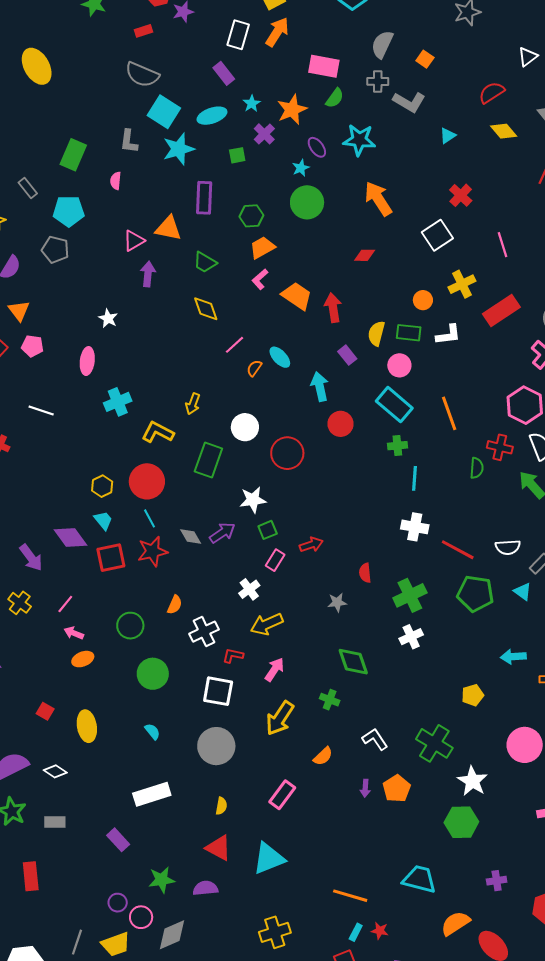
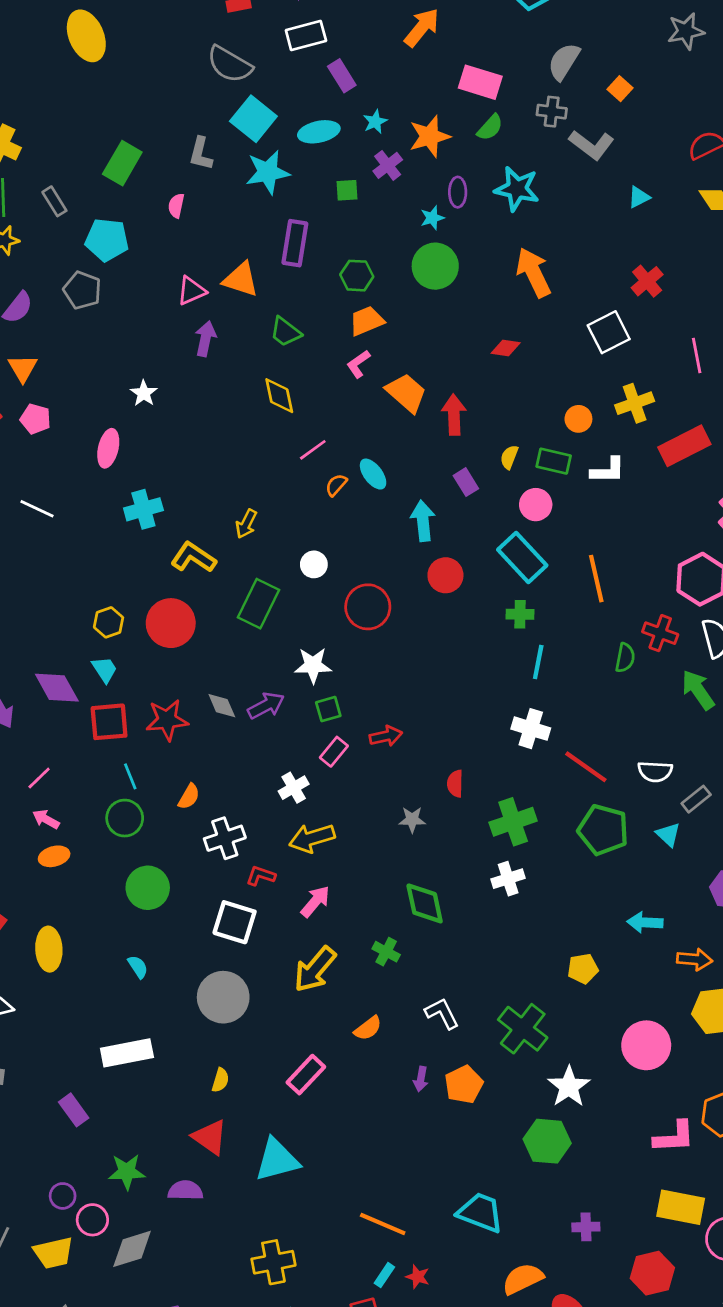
white rectangle: (238, 35) -> (306, 35), moved, turned 52
purple ellipse: (317, 147) -> (458, 192), turned 30
yellow semicircle: (376, 333) -> (509, 457), size x0.7
white circle: (245, 427) -> (314, 564), size x0.7
cyan line: (150, 518) -> (130, 776), moved

